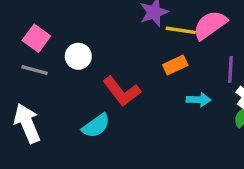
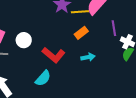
cyan arrow: (198, 100) -> (88, 57), moved

